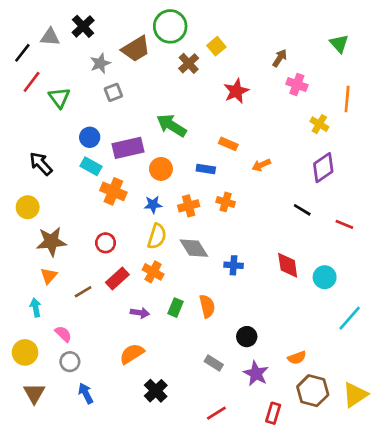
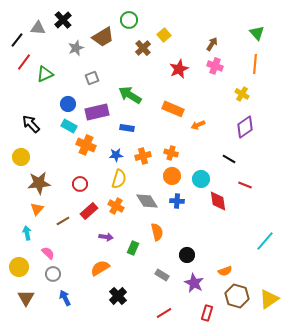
green circle: (170, 26) -> (129, 20), size x0.7
pink cross: (297, 84) -> (215, 66), moved
gray square: (113, 92) -> (92, 78), moved
green triangle: (59, 98) -> (45, 74), turned 42
orange line: (347, 99) -> (255, 64), moved
orange rectangle: (228, 144) -> (173, 109), size x1.5
orange circle: (161, 169) -> (172, 176), moved
blue rectangle: (206, 169) -> (127, 128), moved
red line: (344, 224) -> (245, 185), moved
gray diamond: (194, 248) -> (147, 201), moved
cyan circle: (325, 277) -> (201, 179), moved
green rectangle: (175, 308) -> (133, 248), moved

